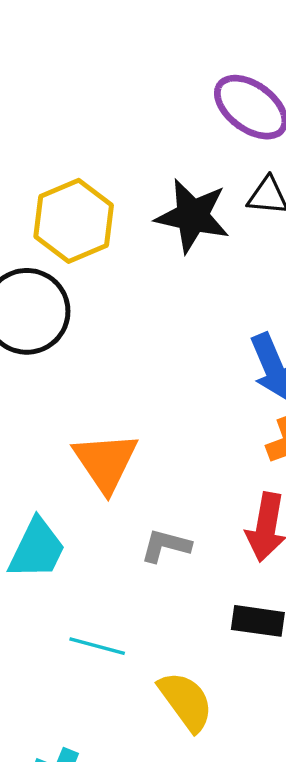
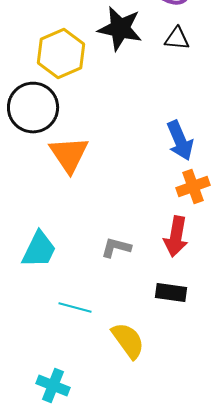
black star: (192, 216) -> (120, 28), moved
orange triangle: (105, 462) -> (69, 154), moved

